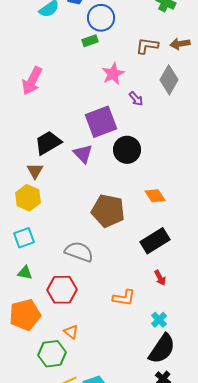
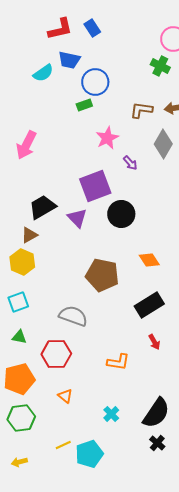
brown triangle: (35, 171) -> (29, 235), turned 30
cyan cross: (159, 320) -> (111, 414), moved
green hexagon: (52, 354) -> (21, 418), moved

